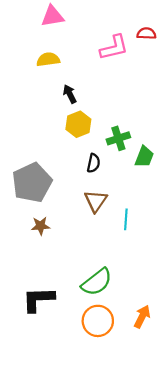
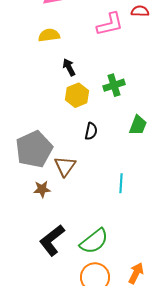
green cross: (118, 138) -> (114, 85), moved
brown triangle: (96, 201) -> (65, 166), moved
black L-shape: (38, 299) -> (52, 240), moved, turned -36

